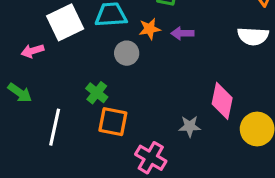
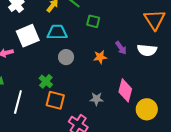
orange star: (150, 29) -> (100, 57), moved
purple arrow: (182, 33) -> (121, 48), moved, turned -128
gray star: (190, 126) -> (96, 99), moved

